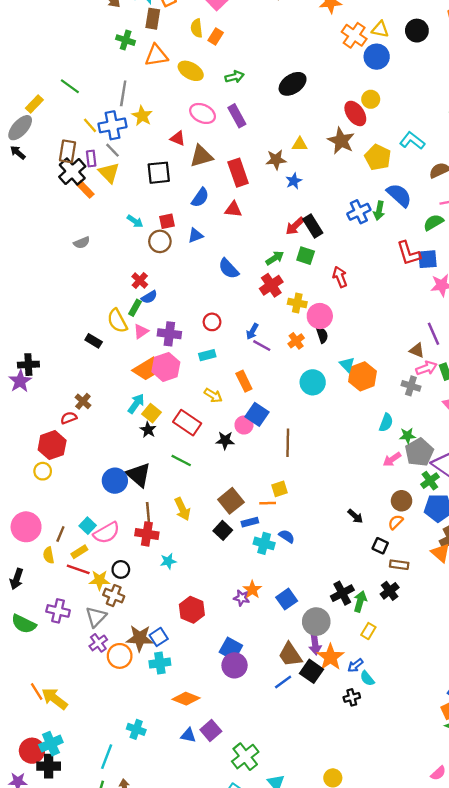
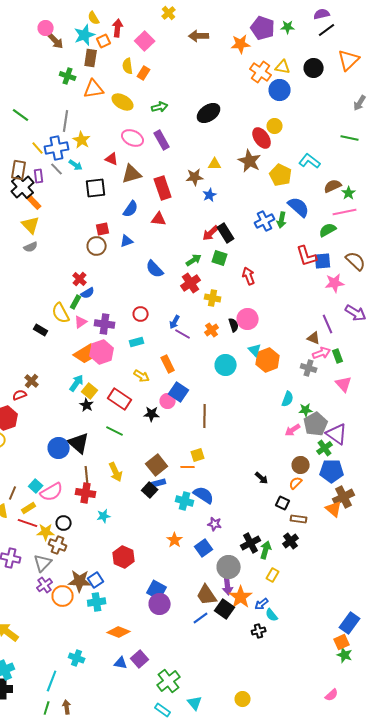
yellow triangle: (109, 173) -> (31, 225), moved
cyan arrow: (135, 221) -> (76, 165), moved
pink circle: (320, 316) -> (248, 319), moved
blue rectangle: (250, 522) -> (159, 483), moved
blue semicircle: (287, 536) -> (204, 495), size x1.5
purple star: (242, 598) -> (215, 524), moved

